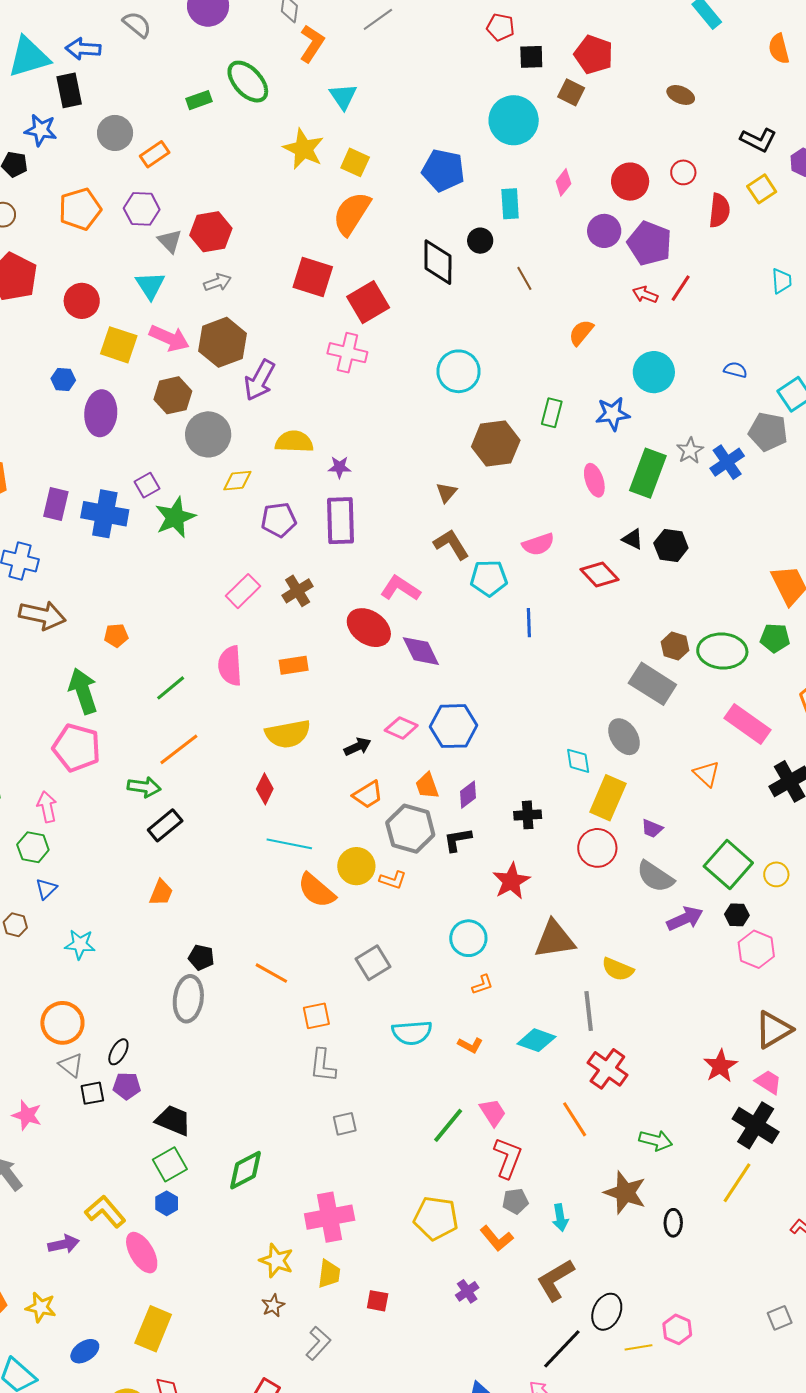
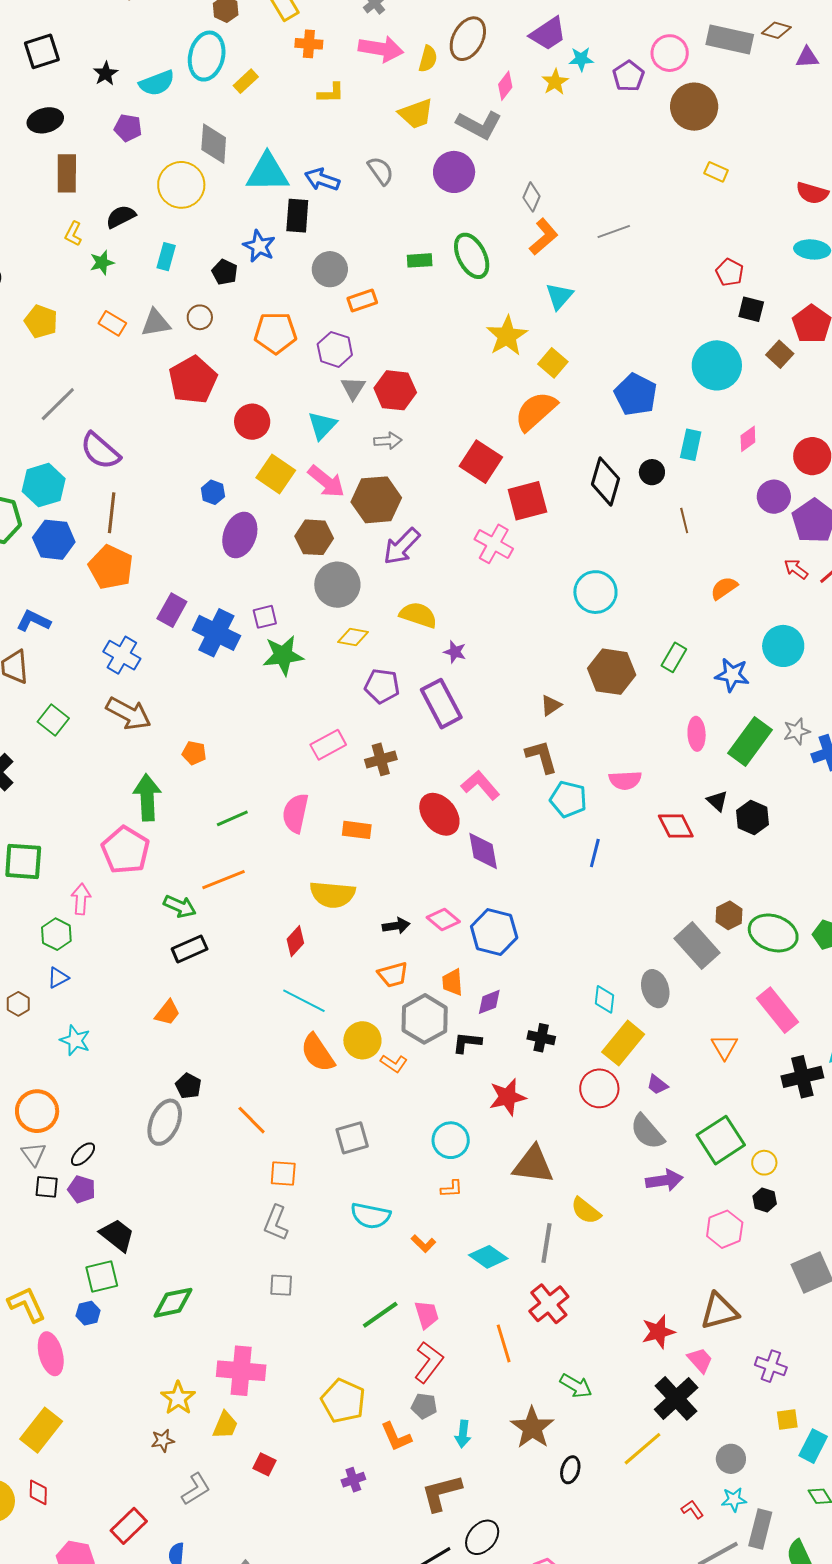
purple rectangle: (341, 521) -> (441, 704), turned -42
black hexagon: (737, 915) -> (765, 1200), moved

